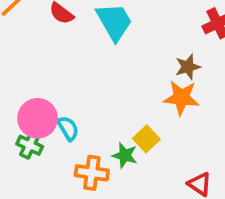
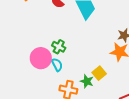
green cross: (30, 145) -> (59, 47), moved

